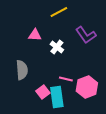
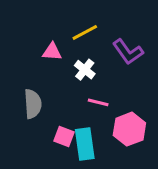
yellow line: (59, 12) -> (85, 32), moved
pink line: (66, 79) -> (98, 102), moved
pink square: (43, 92) -> (64, 137), turned -32

